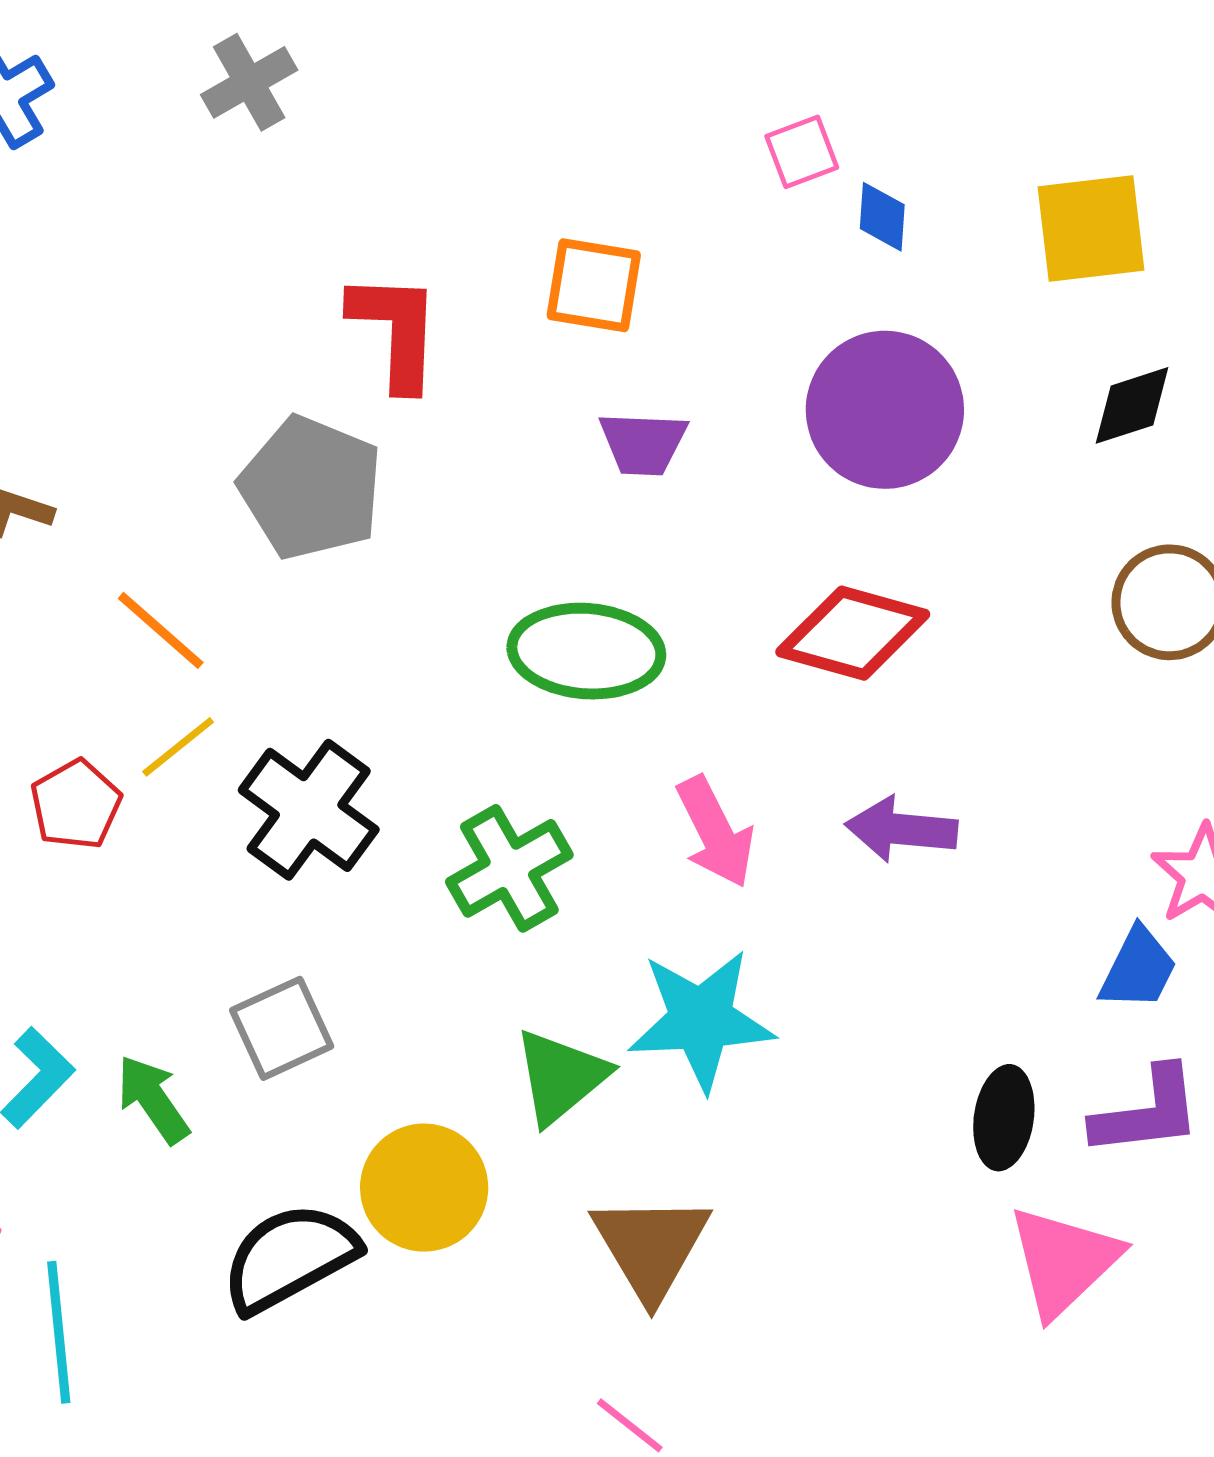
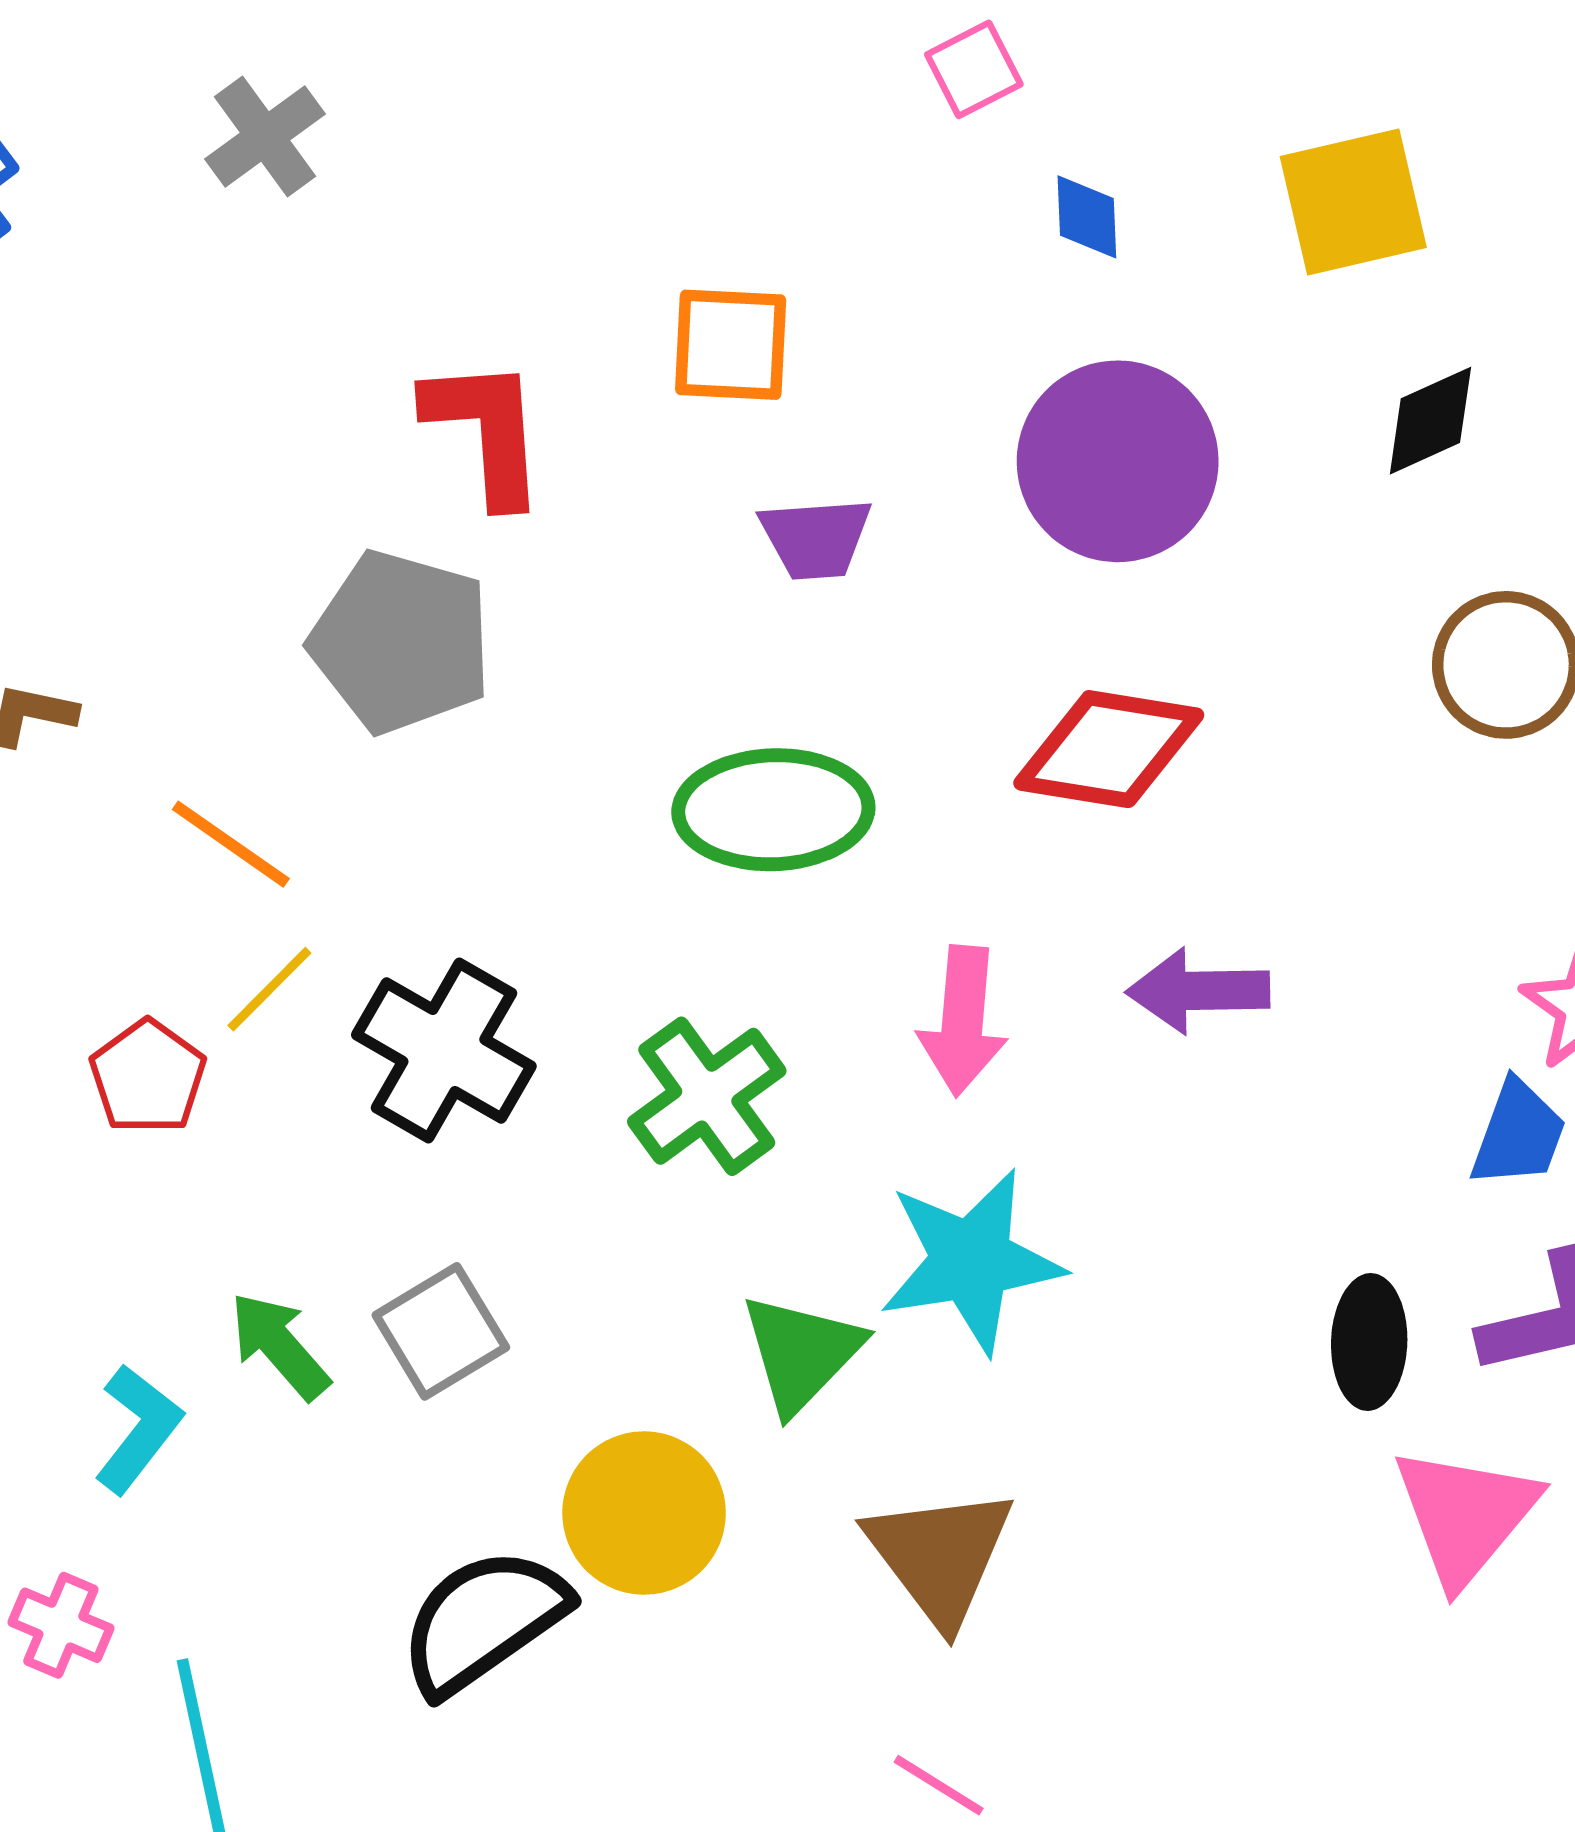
pink square: (802, 152) -> (974, 69), moved
pink arrow: (715, 832) -> (963, 1021), turned 38
green arrow: (153, 1099) -> (279, 1346), moved

